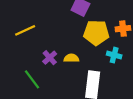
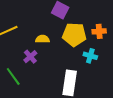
yellow semicircle: (71, 58) -> (42, 39), moved

